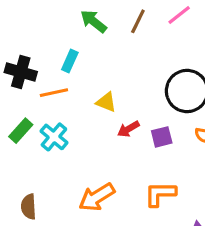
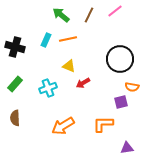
orange line: (54, 93) -> (68, 39), moved
cyan cross: (54, 137) -> (48, 88), moved, turned 30
purple square: (162, 137) -> (121, 102), moved
brown semicircle: (29, 207) -> (15, 118), moved

